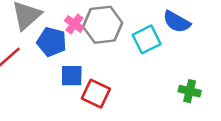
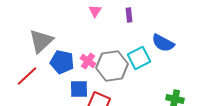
pink cross: (74, 24) -> (88, 61), moved
gray hexagon: (103, 25) -> (112, 66), moved

